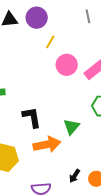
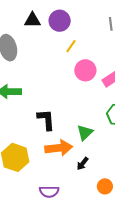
black arrow: (75, 176) -> (83, 164), moved

